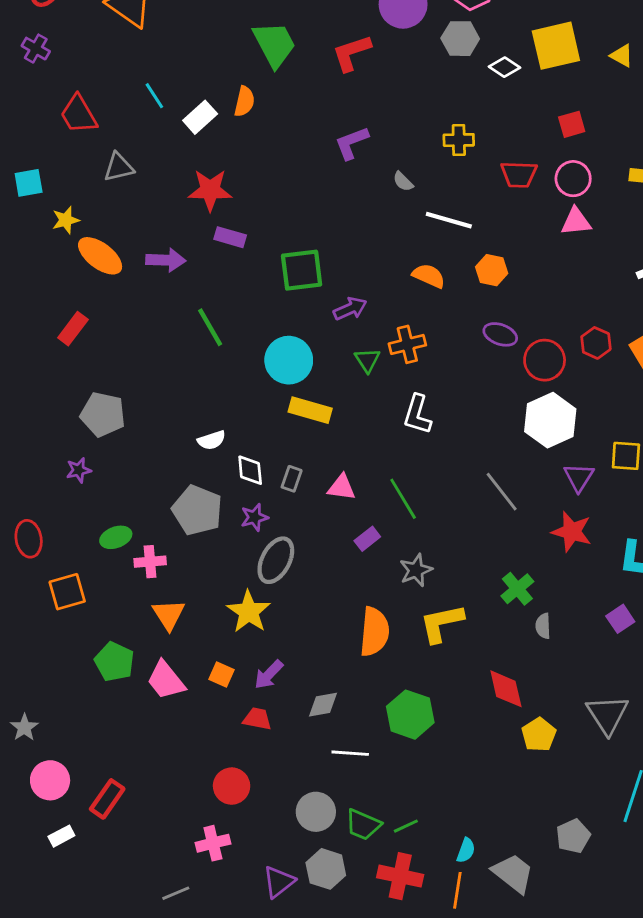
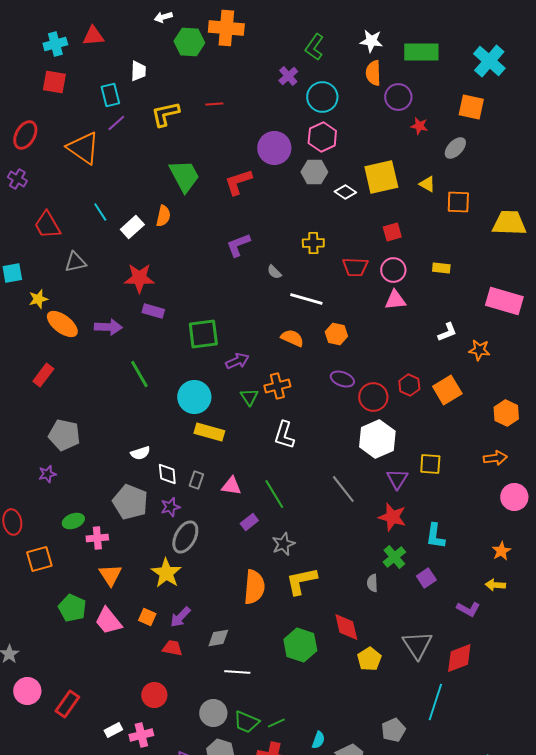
green cross: (517, 589) -> (394, 557), moved
green hexagon: (410, 715) -> (300, 645), moved
white rectangle: (61, 836) -> (113, 730), moved

